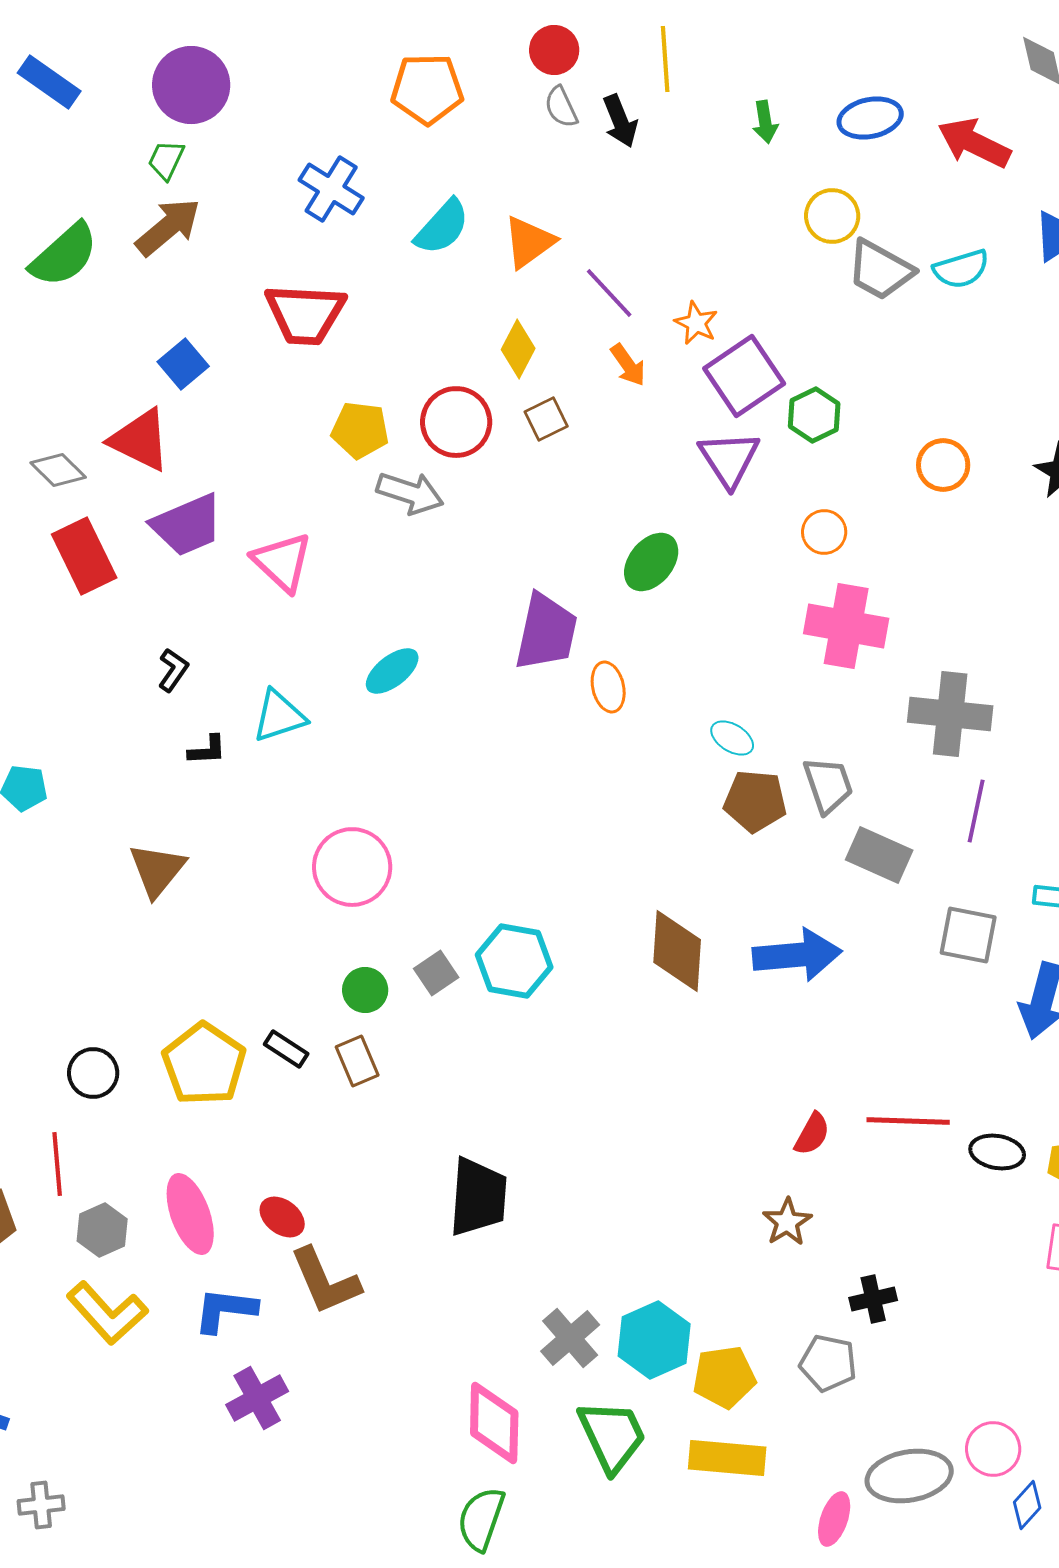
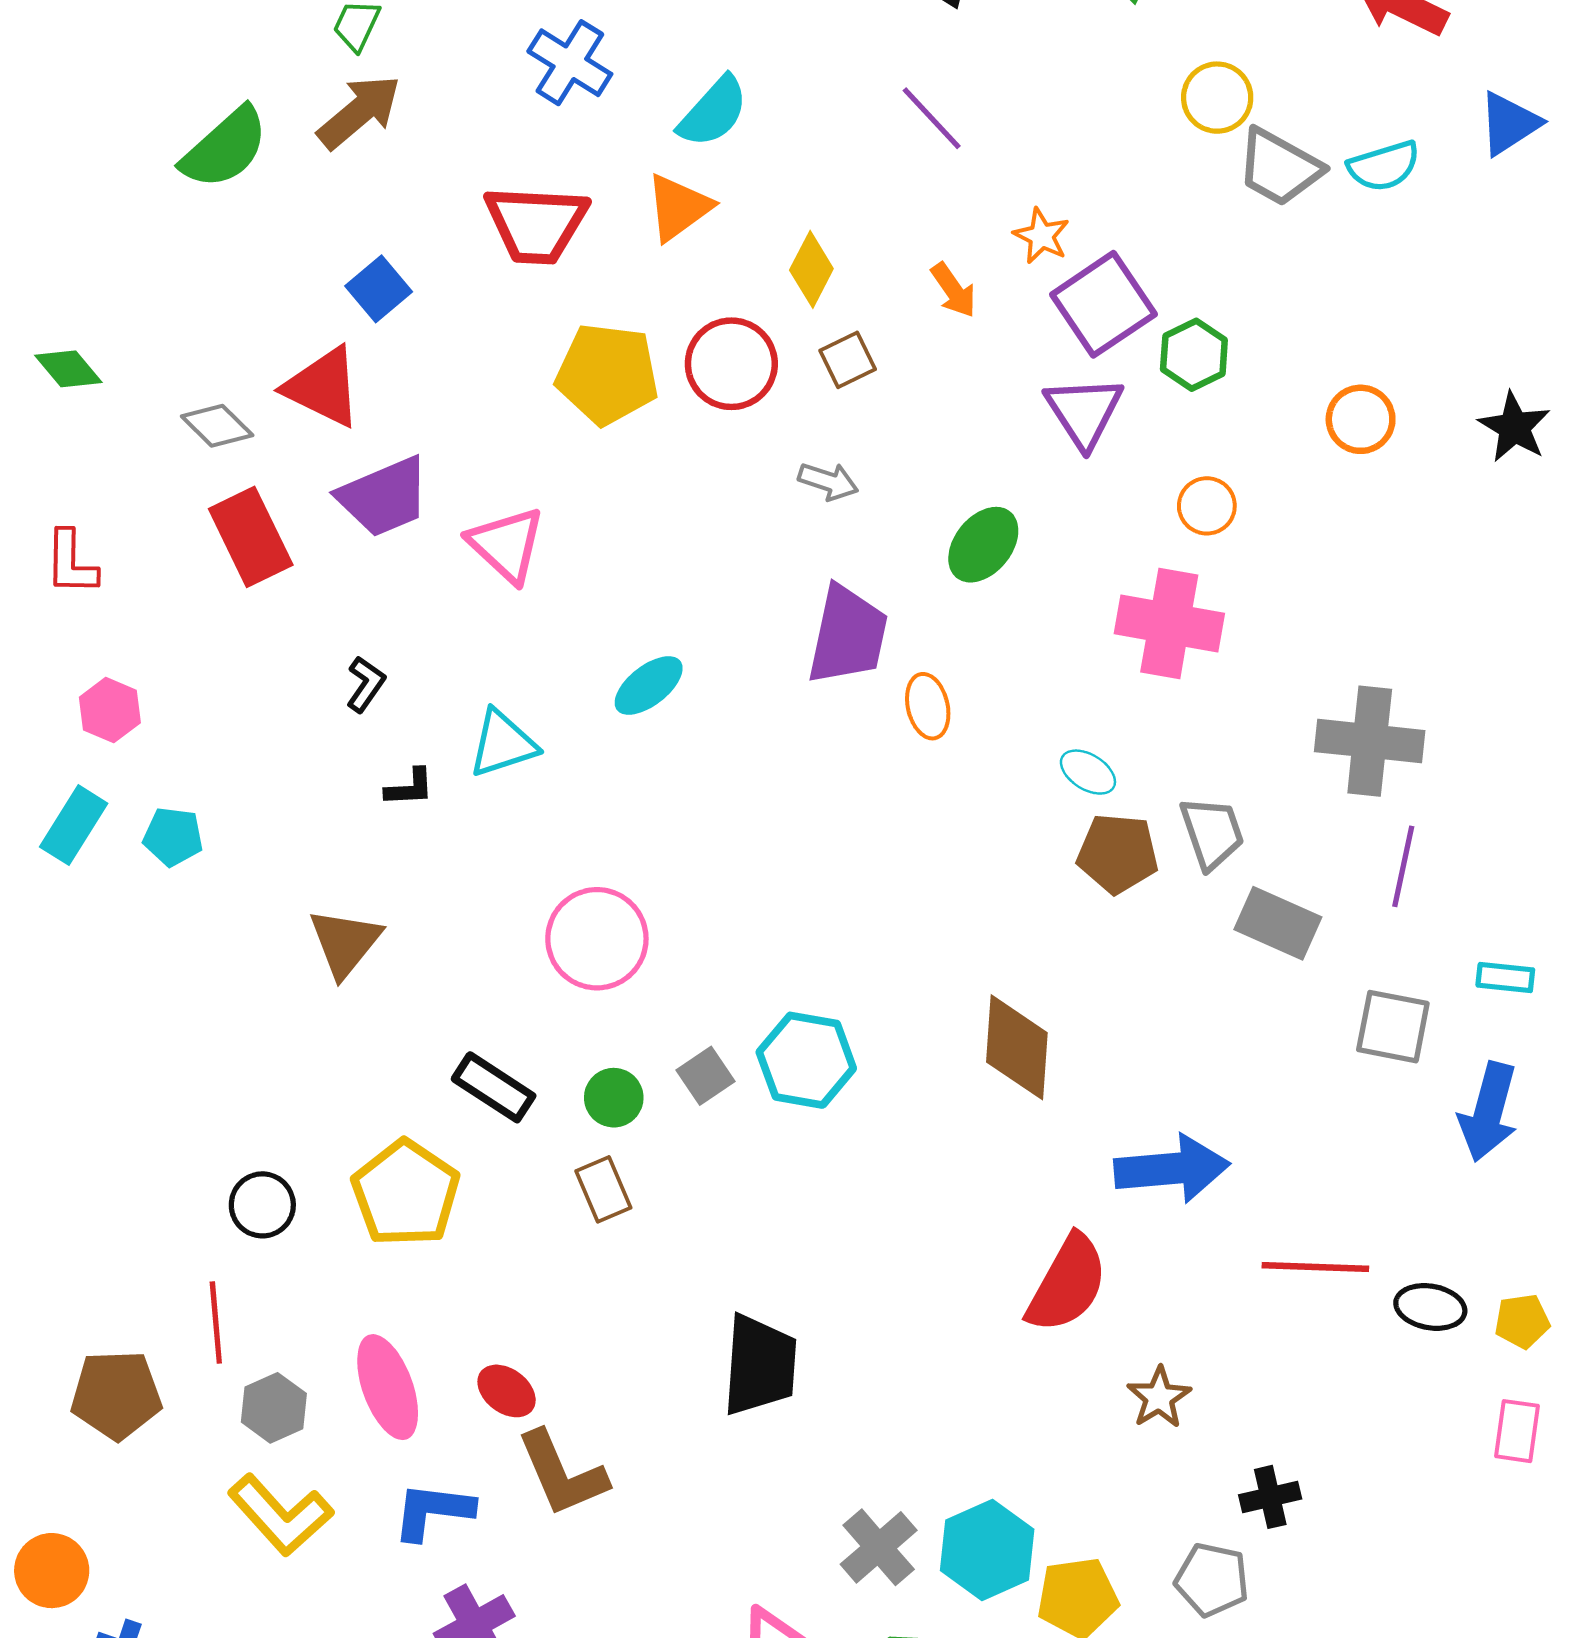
orange triangle: (529, 242) -> (678, 207), moved
purple line: (609, 293) -> (932, 118), moved
yellow pentagon: (360, 430) -> (607, 374), size x1.4
gray arrow: (410, 493) -> (828, 481), moved, size x0.7
pink cross: (846, 626) -> (1169, 623), moved
blue arrow: (797, 955) -> (1172, 1169), moved
black rectangle: (286, 1049) -> (494, 1087), moved, size x1.4
red semicircle: (812, 1134) -> (1067, 1284), moved, size x1.8

